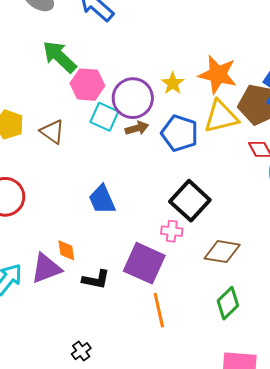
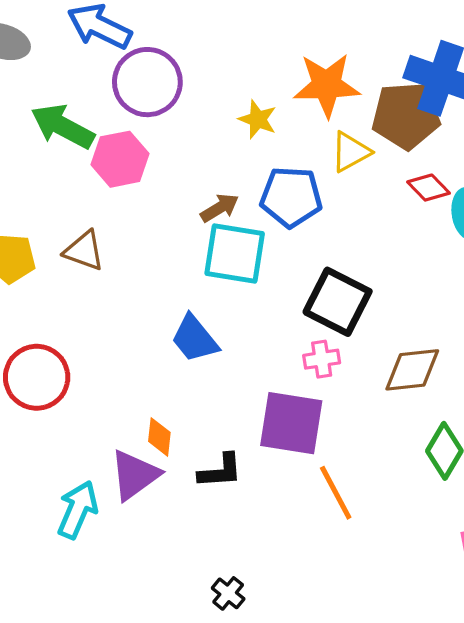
purple circle: (133, 98) -> (147, 82), moved
cyan square: (104, 117) -> (235, 253), moved, size x1.4
yellow triangle: (221, 117) -> (351, 152), size x0.7
orange diamond: (66, 250) -> (159, 437), turned 30

